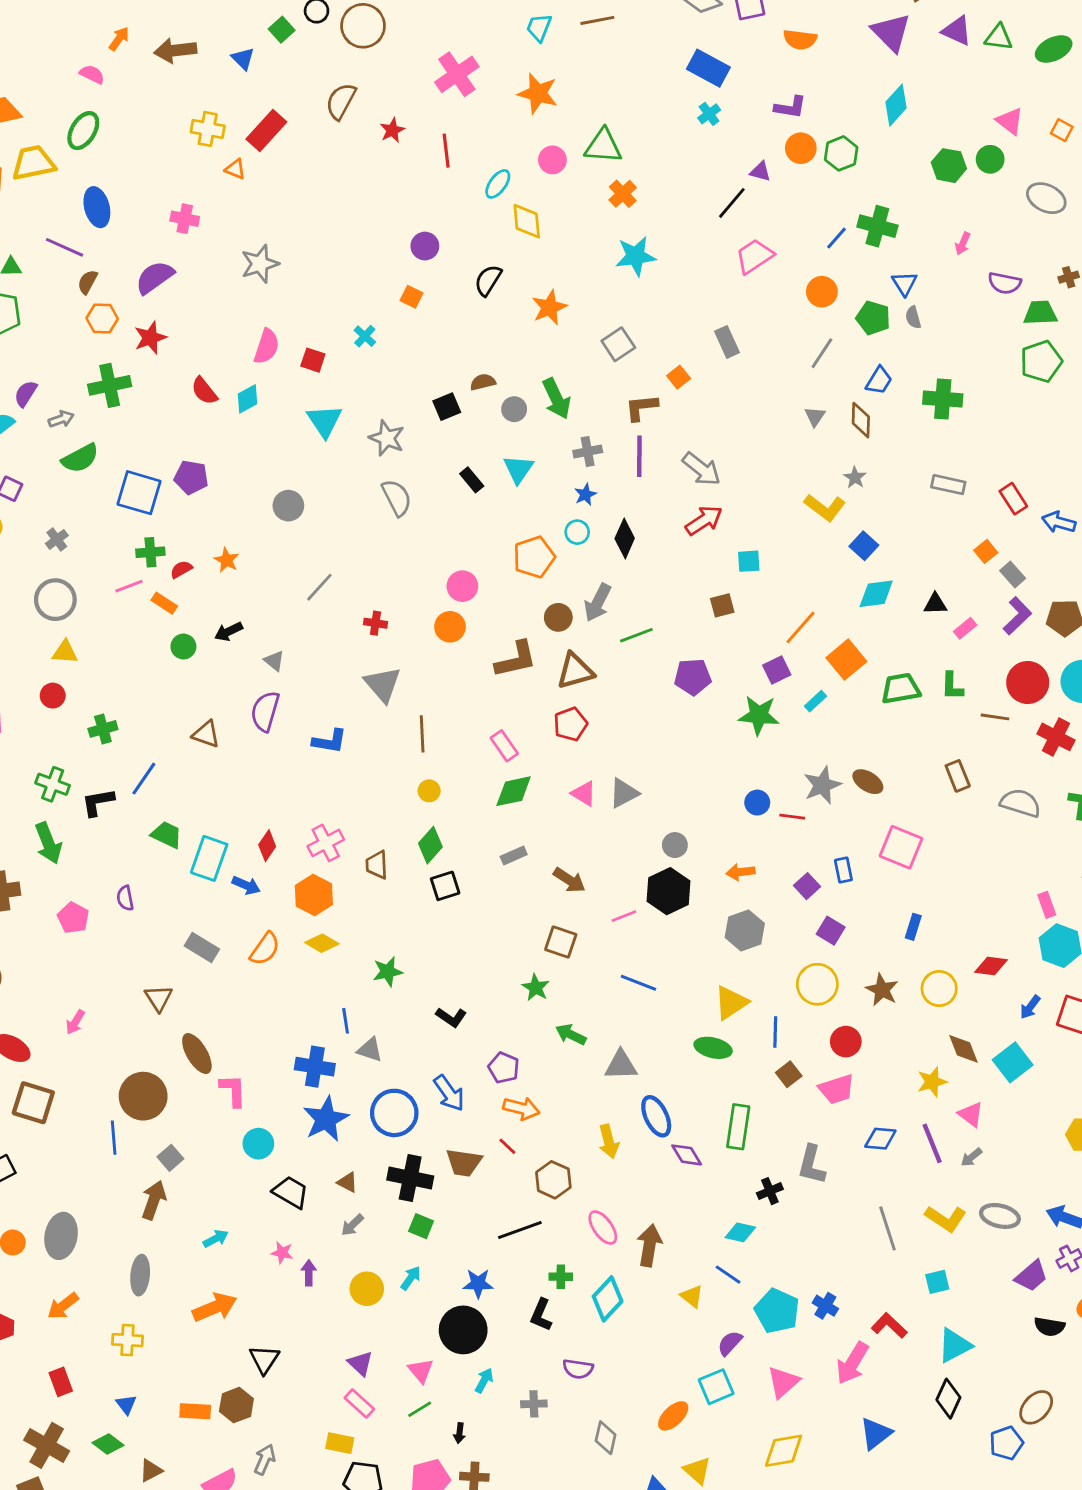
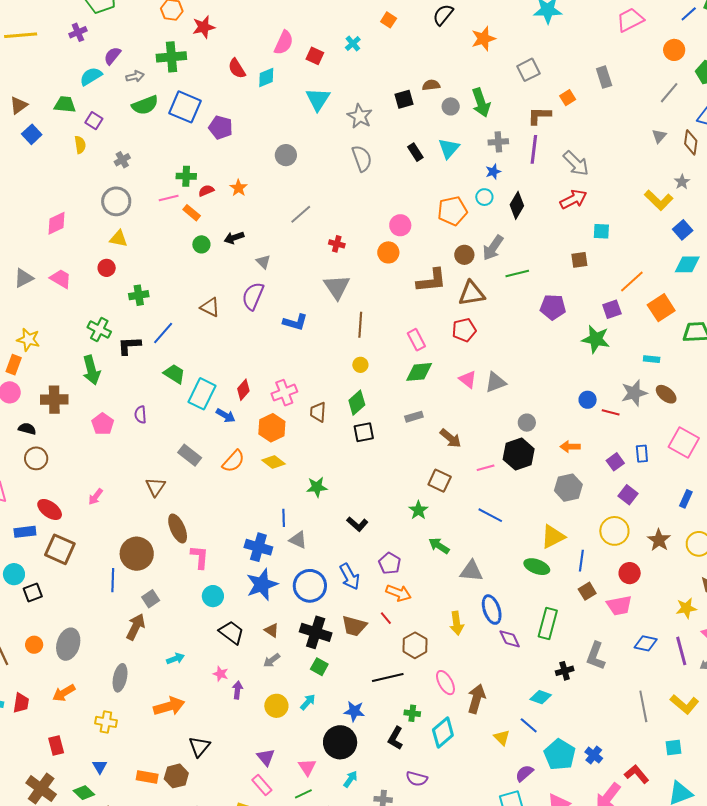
blue square: (139, 493) -> (185, 107), moved
cyan rectangle: (815, 701) -> (652, 359), moved, turned 42

